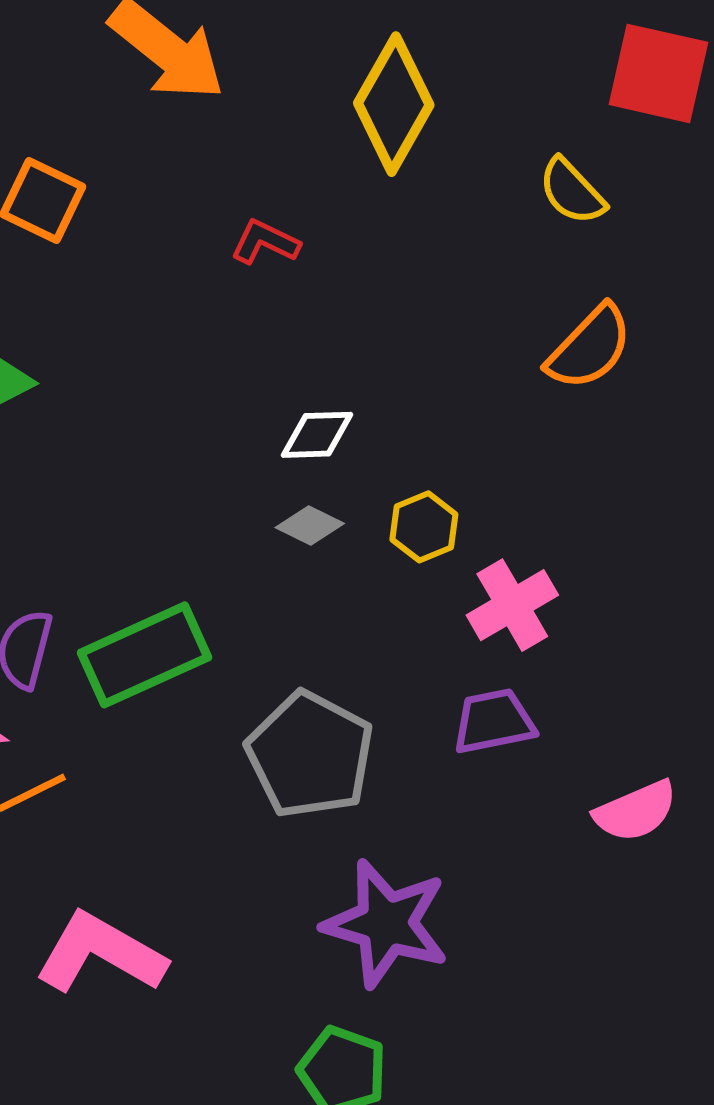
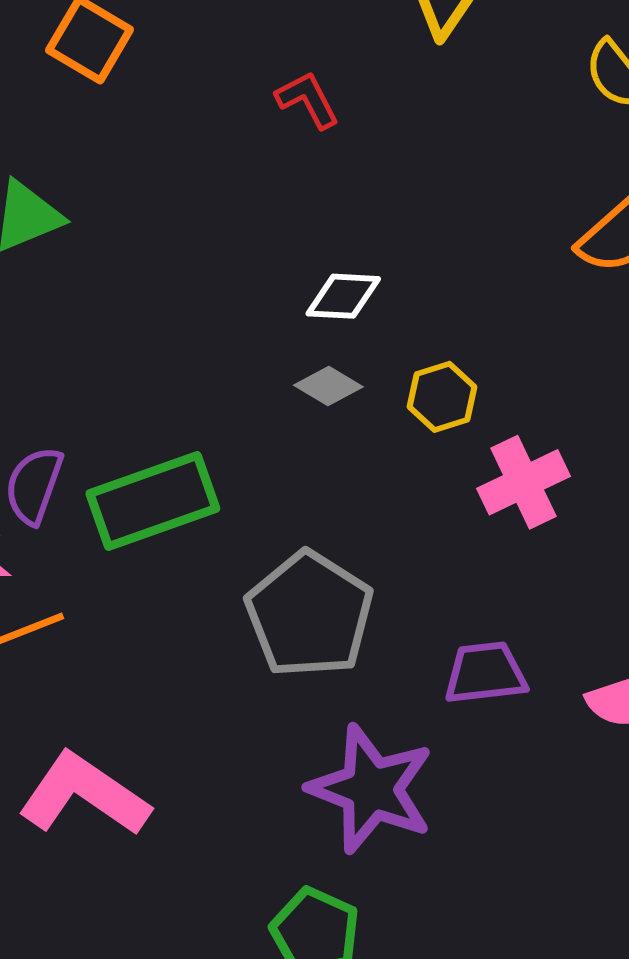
red L-shape: (265, 242) -> (308, 100), turned 32
purple trapezoid: (494, 721) -> (485, 673), moved

